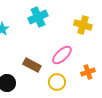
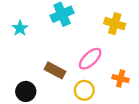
orange cross: (88, 72) -> (121, 79), turned 32

